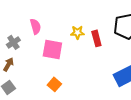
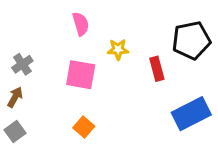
pink semicircle: (35, 26) -> (81, 24), moved
red rectangle: (96, 38) -> (157, 69), moved

